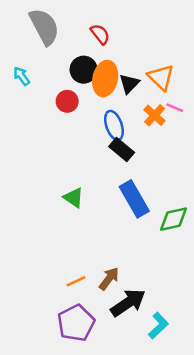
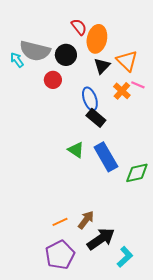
gray semicircle: (44, 27) -> (35, 51), moved, turned 132
orange ellipse: (105, 79) -> (97, 39), moved
green triangle: (73, 198) -> (76, 150), moved

